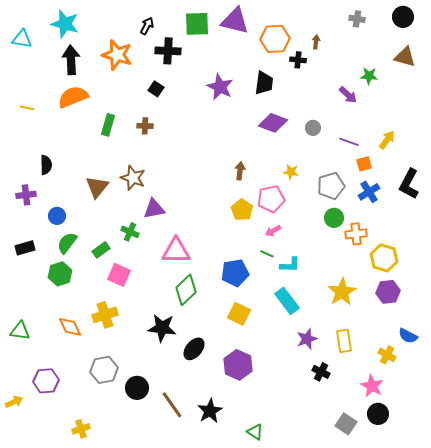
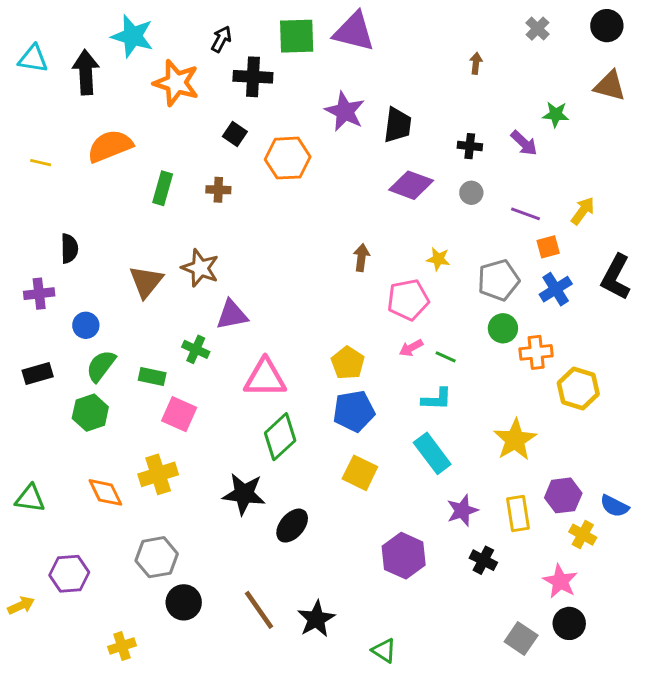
gray cross: (357, 19) -> (538, 29), turned 35
cyan star: (65, 24) -> (132, 36), moved
orange hexagon: (275, 39) -> (288, 158), moved
black arrow: (71, 60) -> (86, 72), moved
black cross: (298, 60) -> (470, 146), moved
purple star: (220, 87) -> (345, 111), moved
yellow pentagon: (242, 210) -> (348, 363), moved
green rectangle: (101, 250) -> (152, 376), turned 48
green line: (267, 254) -> (446, 357), moved
purple hexagon: (388, 292) -> (563, 495), moved
purple hexagon: (238, 365) -> (404, 556), moved
black circle: (137, 388) -> (184, 602), moved

